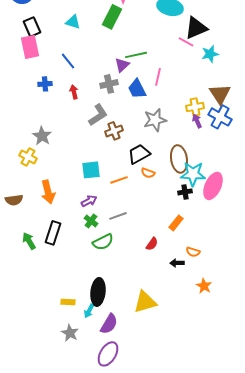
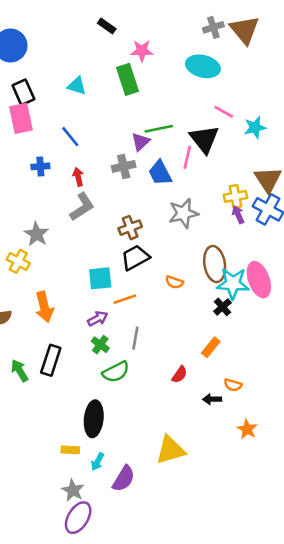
green rectangle: (112, 17) -> (128, 79), turned -45
black triangle: (196, 28) -> (204, 139), moved, turned -45
gray L-shape: (98, 115) -> (82, 207), moved
black trapezoid: (139, 154) -> (135, 257), moved
orange line: (119, 180) -> (125, 299), moved
pink ellipse: (213, 186) -> (259, 280), moved, turned -44
black cross: (185, 192) -> (222, 307), turned -32
gray line: (118, 216) -> (135, 338), turned -60
black ellipse: (98, 292) -> (94, 419), moved
purple ellipse: (108, 354) -> (78, 518), moved

